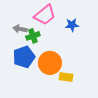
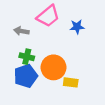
green cross: (33, 36) -> (27, 57), moved, turned 32
blue pentagon: (24, 57) -> (26, 76), moved

